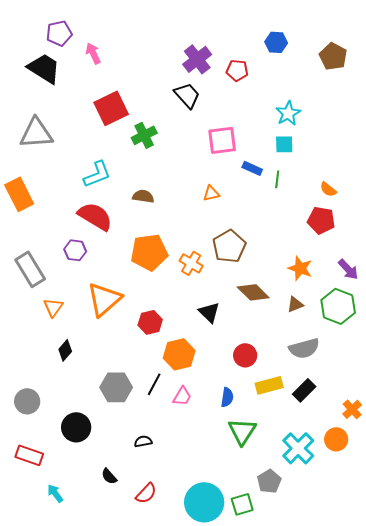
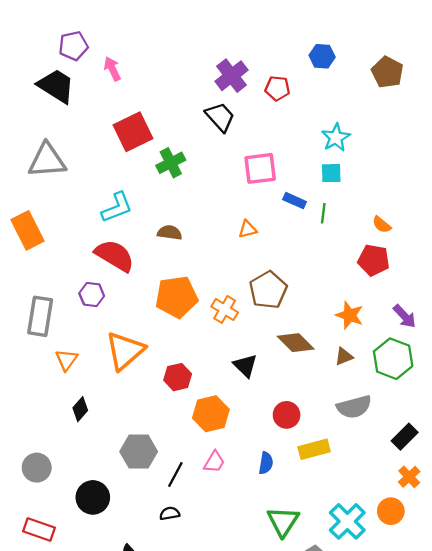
gray rectangle: (30, 269) -> (40, 316), turned 40
black line: (154, 384) -> (175, 474), moved
black rectangle: (304, 390) -> (405, 437), moved
green triangle: (242, 431) -> (283, 521), moved

